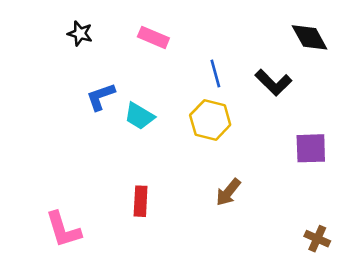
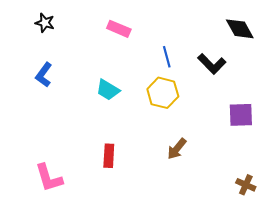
black star: (80, 34) -> (45, 23), moved
blue L-shape: (101, 97) -> (44, 75), moved, turned -35

